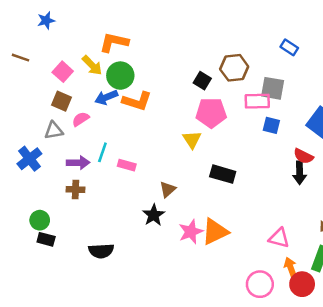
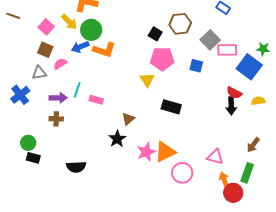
gray square: (273, 88) -> (210, 40), turned 36
pink rectangle: (257, 101) -> (227, 50), moved
blue square: (271, 125) -> (196, 66), moved
pink circle: (260, 284) -> (182, 173), moved

